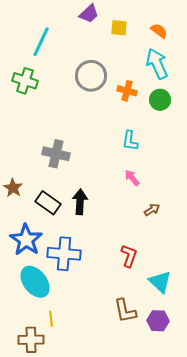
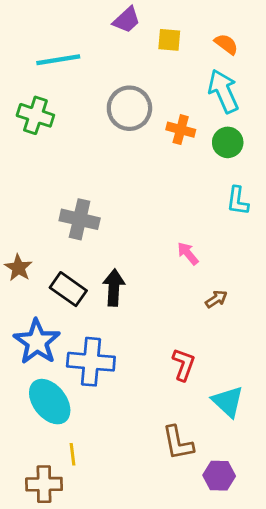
cyan line: (41, 42) -> (58, 60), turned 56
cyan L-shape: (130, 141) -> (238, 201), moved
purple hexagon: (158, 321) -> (219, 476), moved

